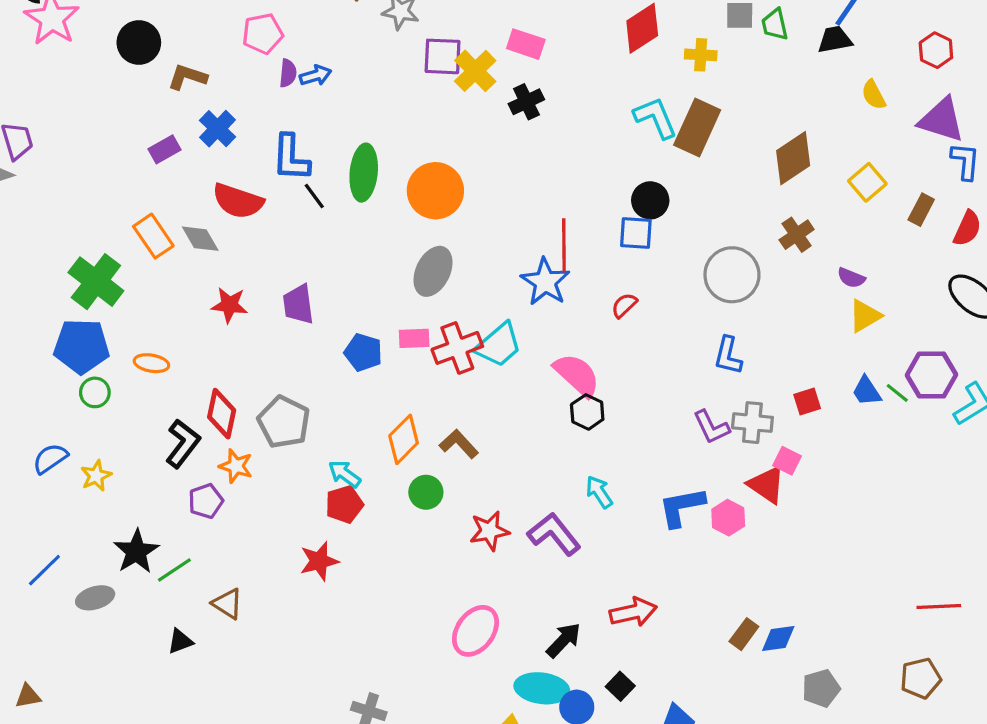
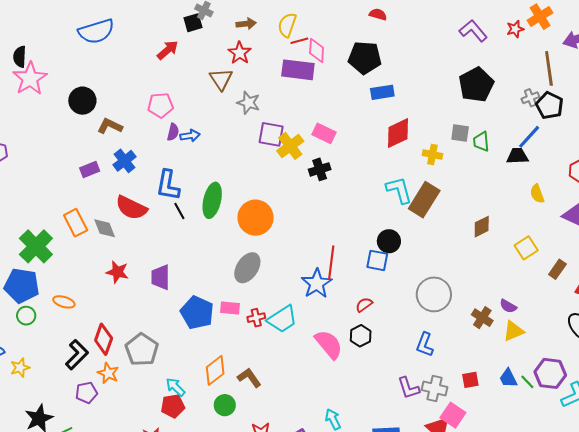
brown diamond: (793, 158) -> (482, 227), size x0.7
brown cross: (797, 235) -> (482, 318), moved, turned -30
red cross: (457, 348) -> (256, 318), size x0.6
blue pentagon: (363, 352) -> (197, 313), size x1.4
black hexagon: (587, 412) -> (361, 336), moved
pink square: (787, 461) -> (453, 415), size x1.4

